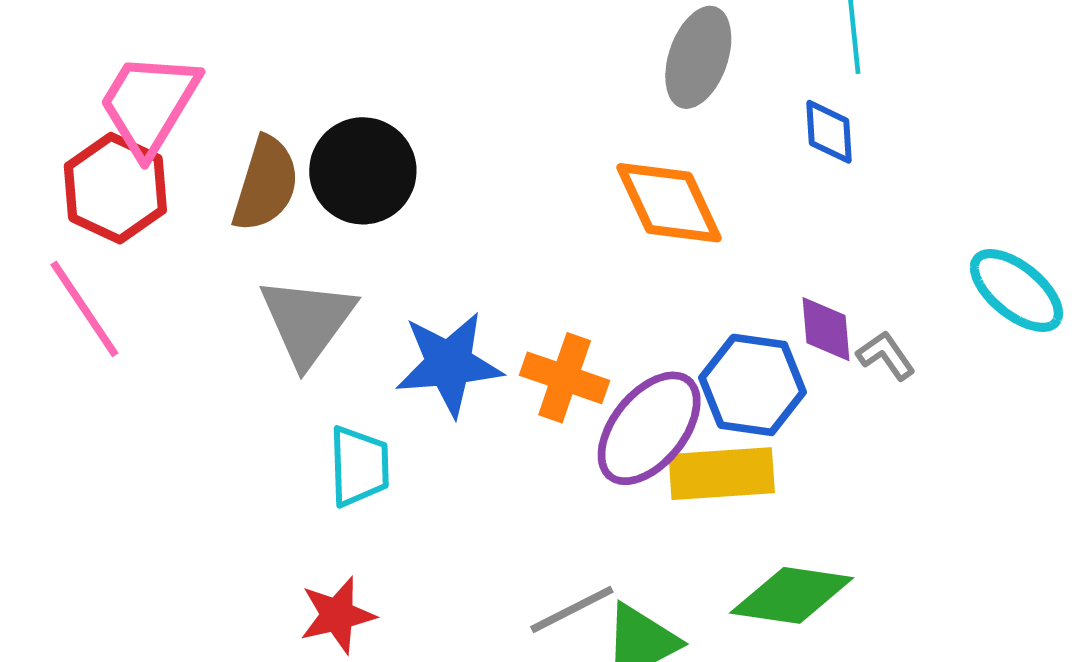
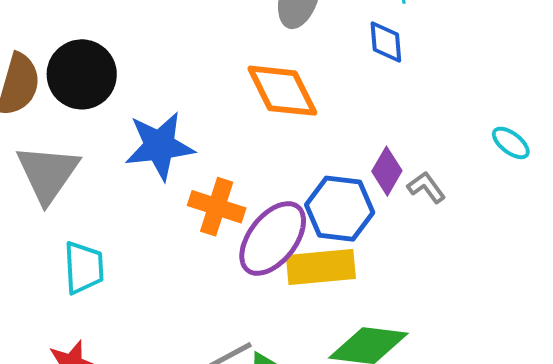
cyan ellipse: (1016, 290) -> (511, 143), size x0.6
purple diamond: (826, 329) -> (387, 171), turned 36
blue star: (449, 364) -> (160, 146), moved

